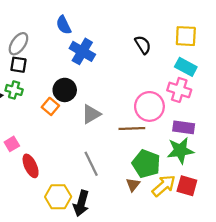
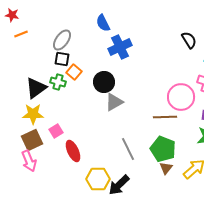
black semicircle: (143, 45) -> (189, 40), moved
blue cross: (82, 51) -> (120, 47), turned 35
orange square: (50, 106) -> (74, 72), moved
gray triangle: (91, 114) -> (114, 102), moved
green pentagon: (146, 164) -> (163, 149), moved
black arrow: (81, 203) -> (119, 185), turned 30

